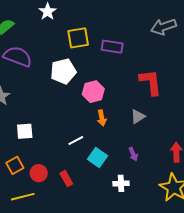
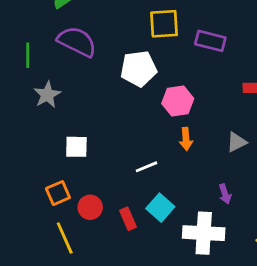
cyan square: (97, 158) -> (160, 208), moved
white cross: (121, 183) -> (204, 233), size x1.8
yellow line: (23, 197) -> (65, 238), turned 75

